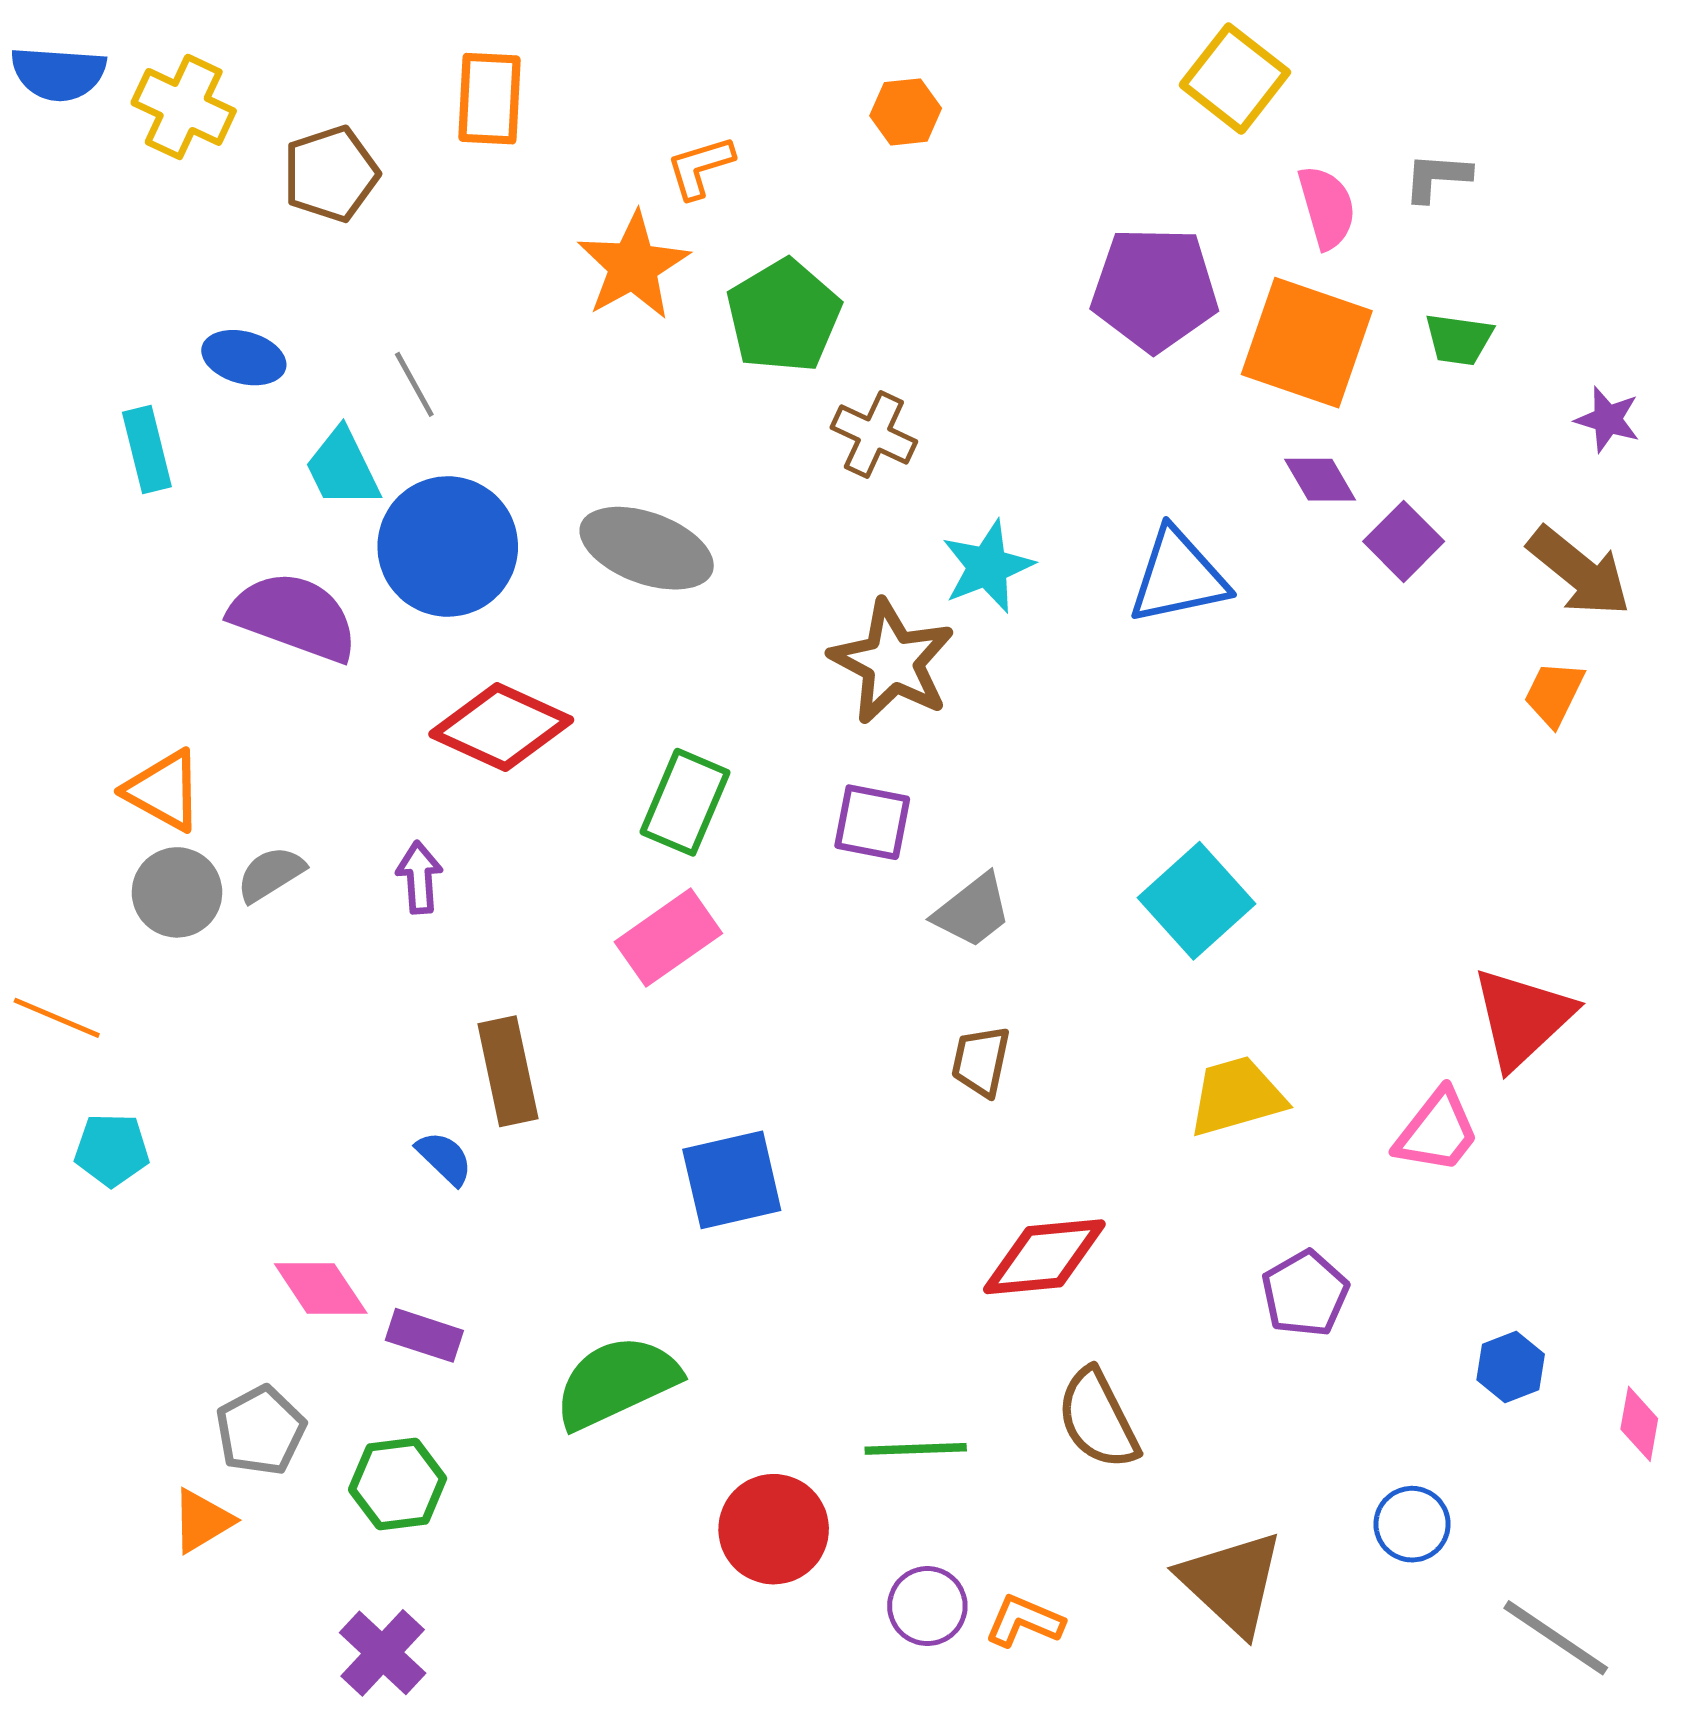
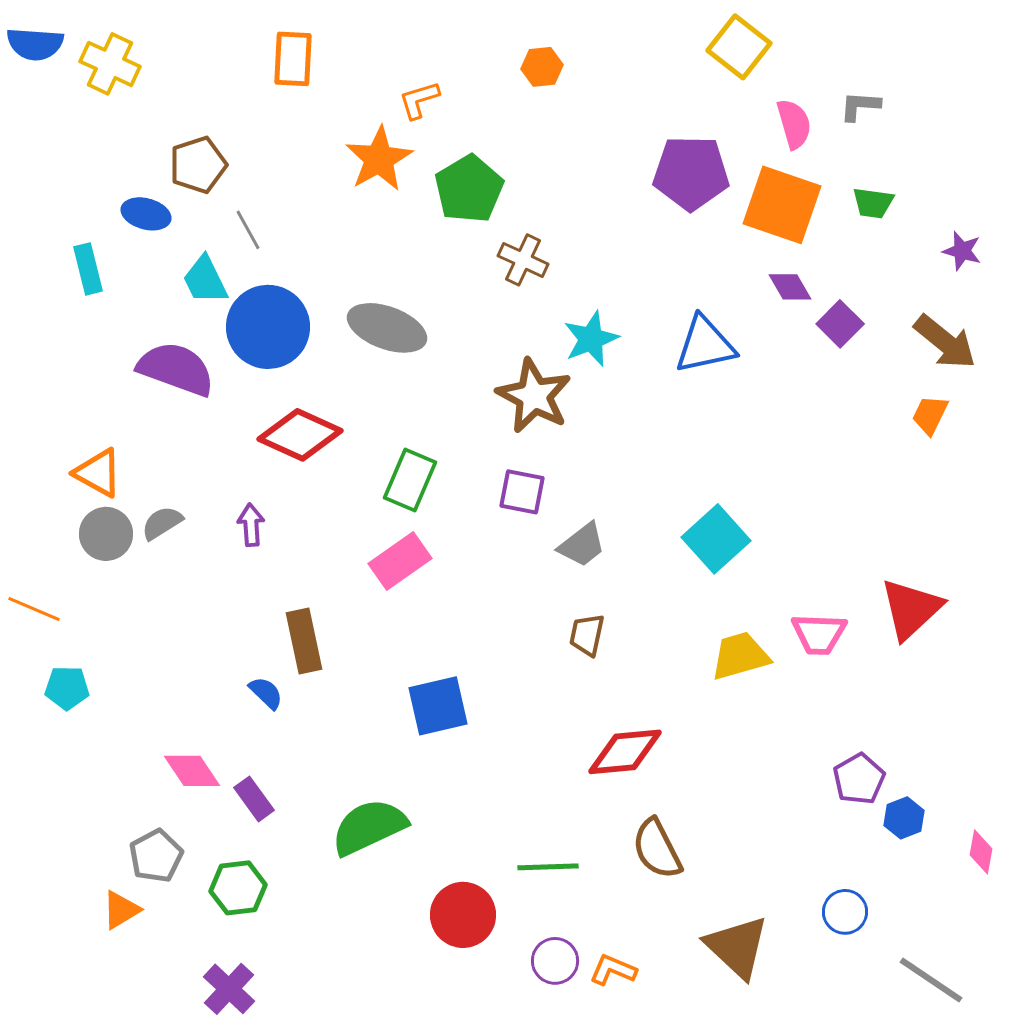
brown pentagon: (331, 174) -> (198, 165), moved
pink trapezoid: (1437, 1131) -> (819, 634), moved, turned 54
purple pentagon: (1305, 1294) -> (859, 779), moved
purple rectangle: (424, 1335) -> (254, 799), turned 36

